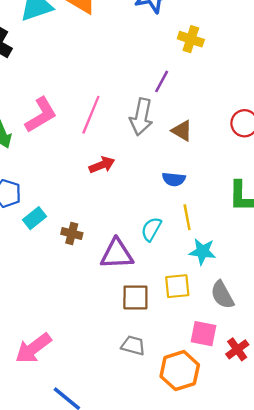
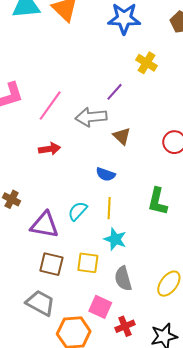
gray arrow: (141, 117) -> (91, 117), turned 60
gray trapezoid: (133, 345) -> (40, 303), size x1.4

